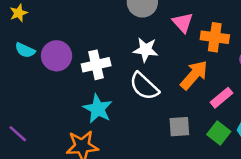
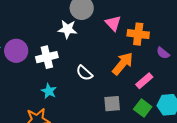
white star: (146, 50) -> (67, 29), moved
white semicircle: (144, 86) -> (84, 73), size x0.7
cyan star: (98, 109) -> (49, 91), size x0.7

